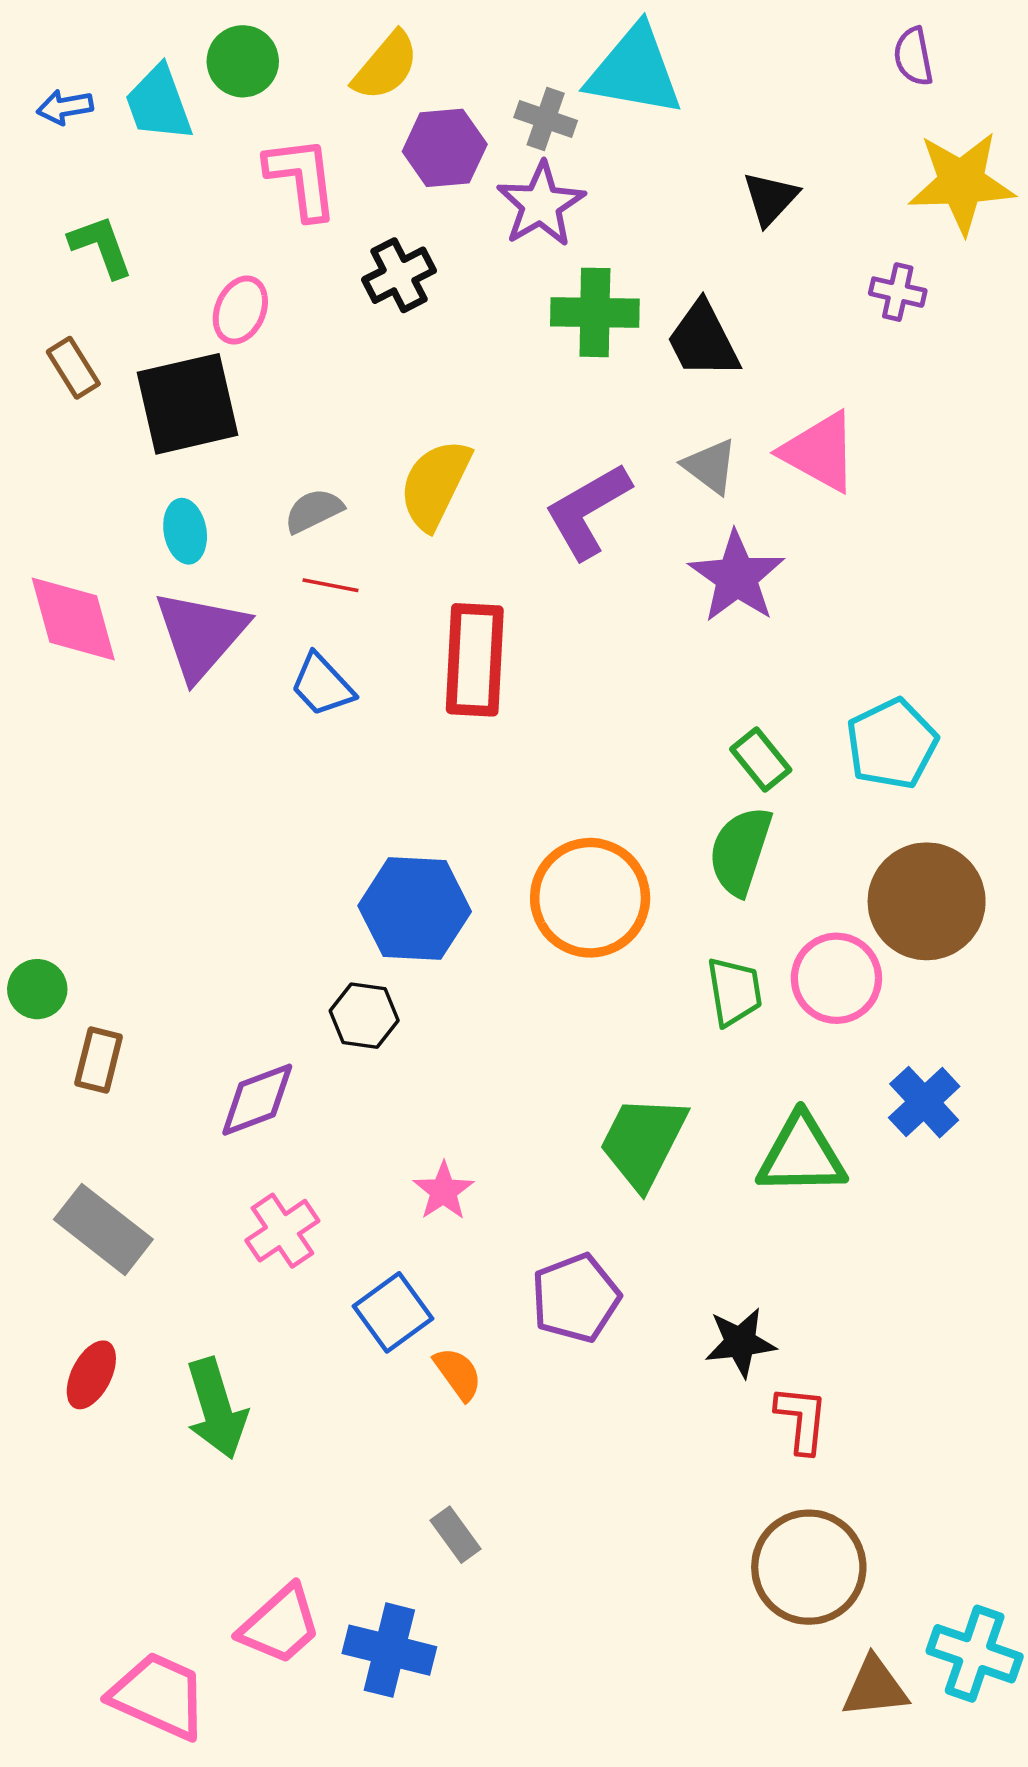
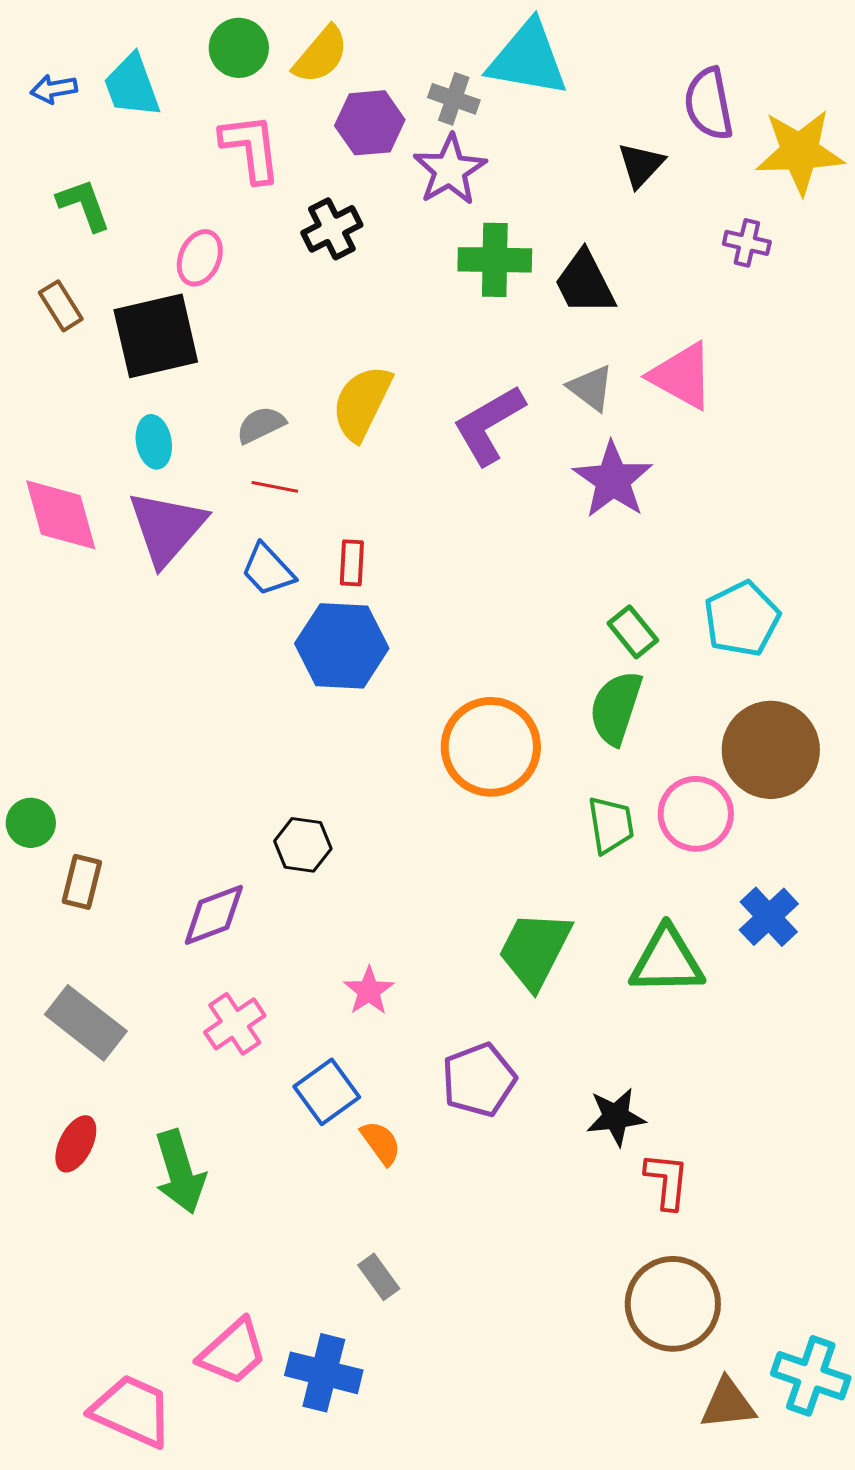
purple semicircle: (913, 56) -> (709, 104), moved, size x1.5
green circle: (243, 61) -> (239, 48), moved
red rectangle: (475, 660) -> (352, 563), moved, size x0.5
blue hexagon: (415, 909) -> (342, 646), moved

